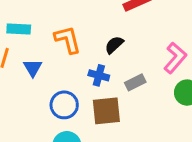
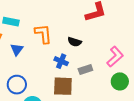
black semicircle: (114, 45) -> (75, 42), turned -128
blue circle: (64, 105) -> (17, 85), moved

